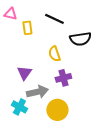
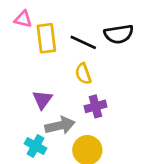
black line: (54, 19) -> (83, 42), moved
yellow rectangle: (27, 28) -> (46, 38), size x1.5
black semicircle: (80, 39) -> (119, 34), moved

